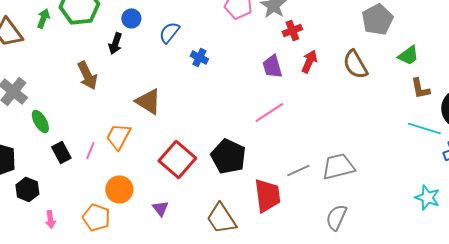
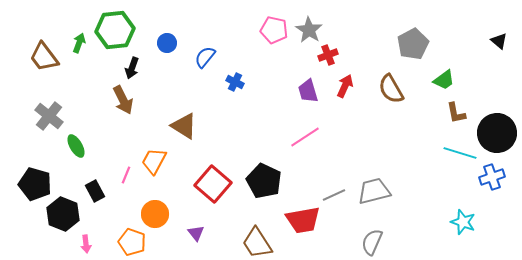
black arrow: (115, 43) -> (132, 68), moved
black rectangle: (61, 152) -> (95, 191), moved
black hexagon: (27, 189) -> (63, 214), size x1.4
red trapezoid: (267, 195) -> (303, 220), turned 87

